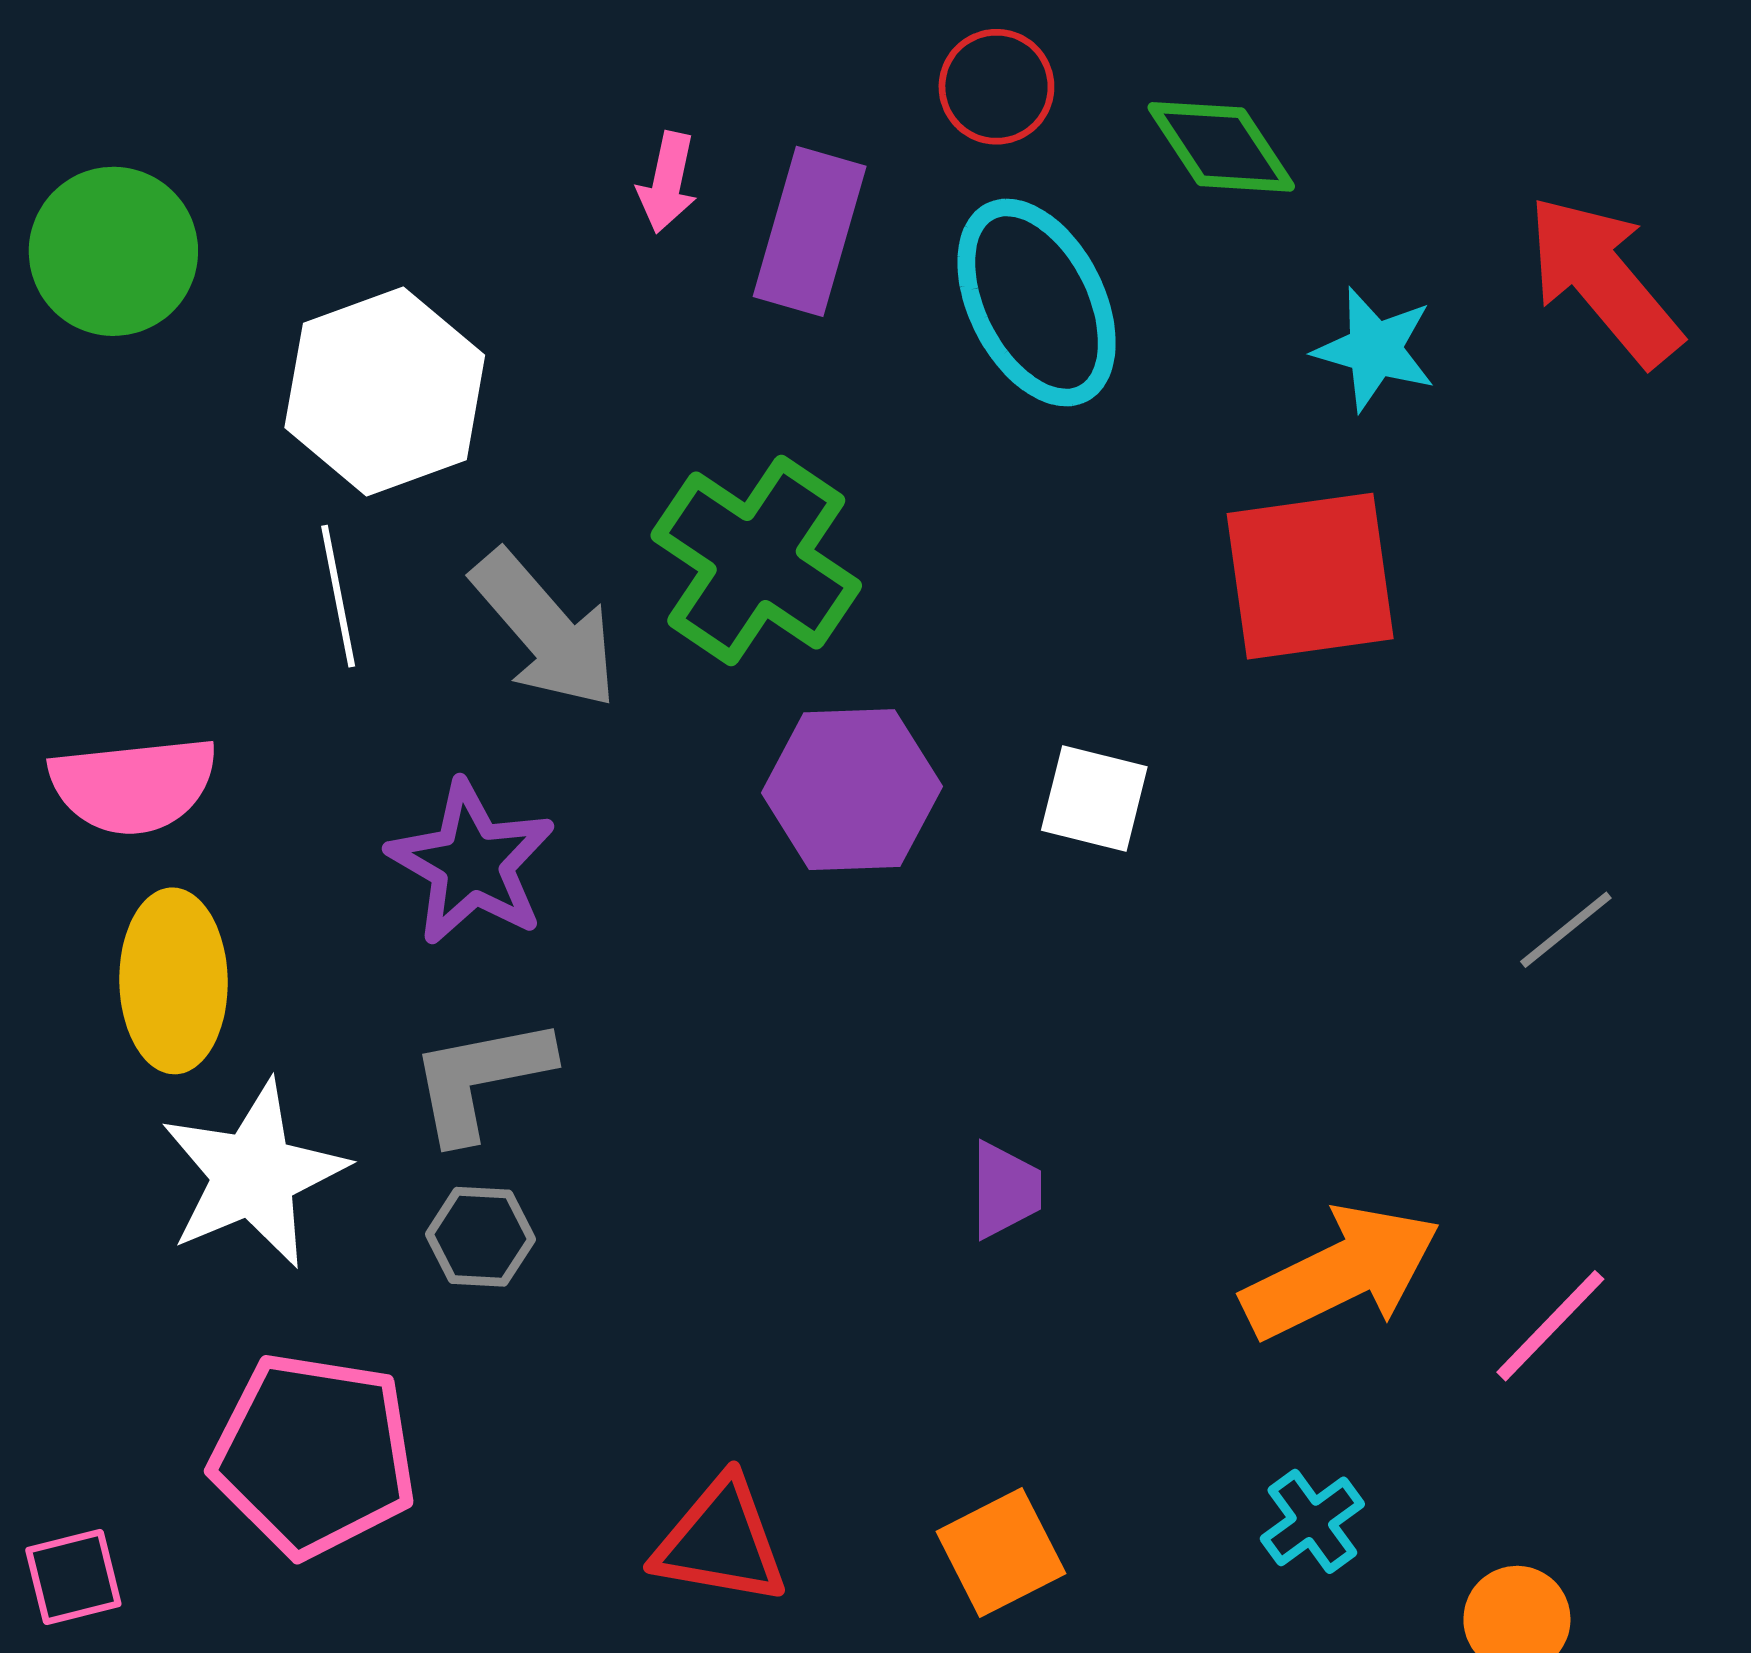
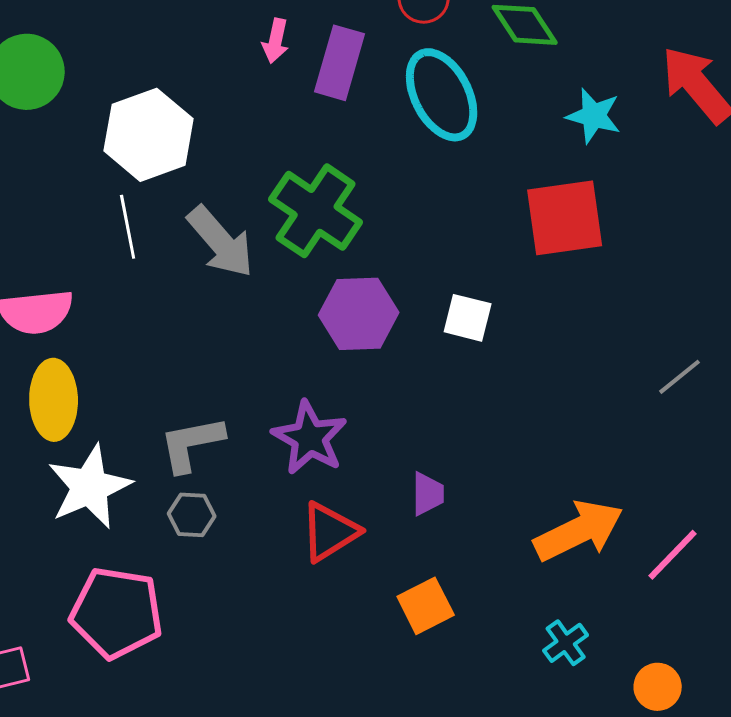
purple star: (472, 863) -> (310, 438), moved
red triangle: (721, 1541) -> (330, 532), moved, turned -42
orange square: (1001, 1553) -> (426, 606), moved

